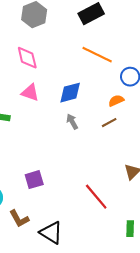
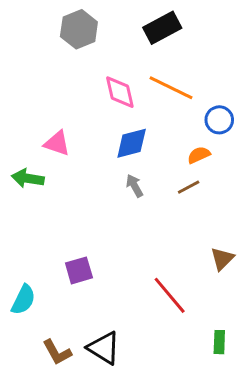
pink diamond: (27, 58) -> (120, 92), moved
pink triangle: (30, 93) -> (57, 143), moved
brown L-shape: (19, 219) -> (57, 352), moved

